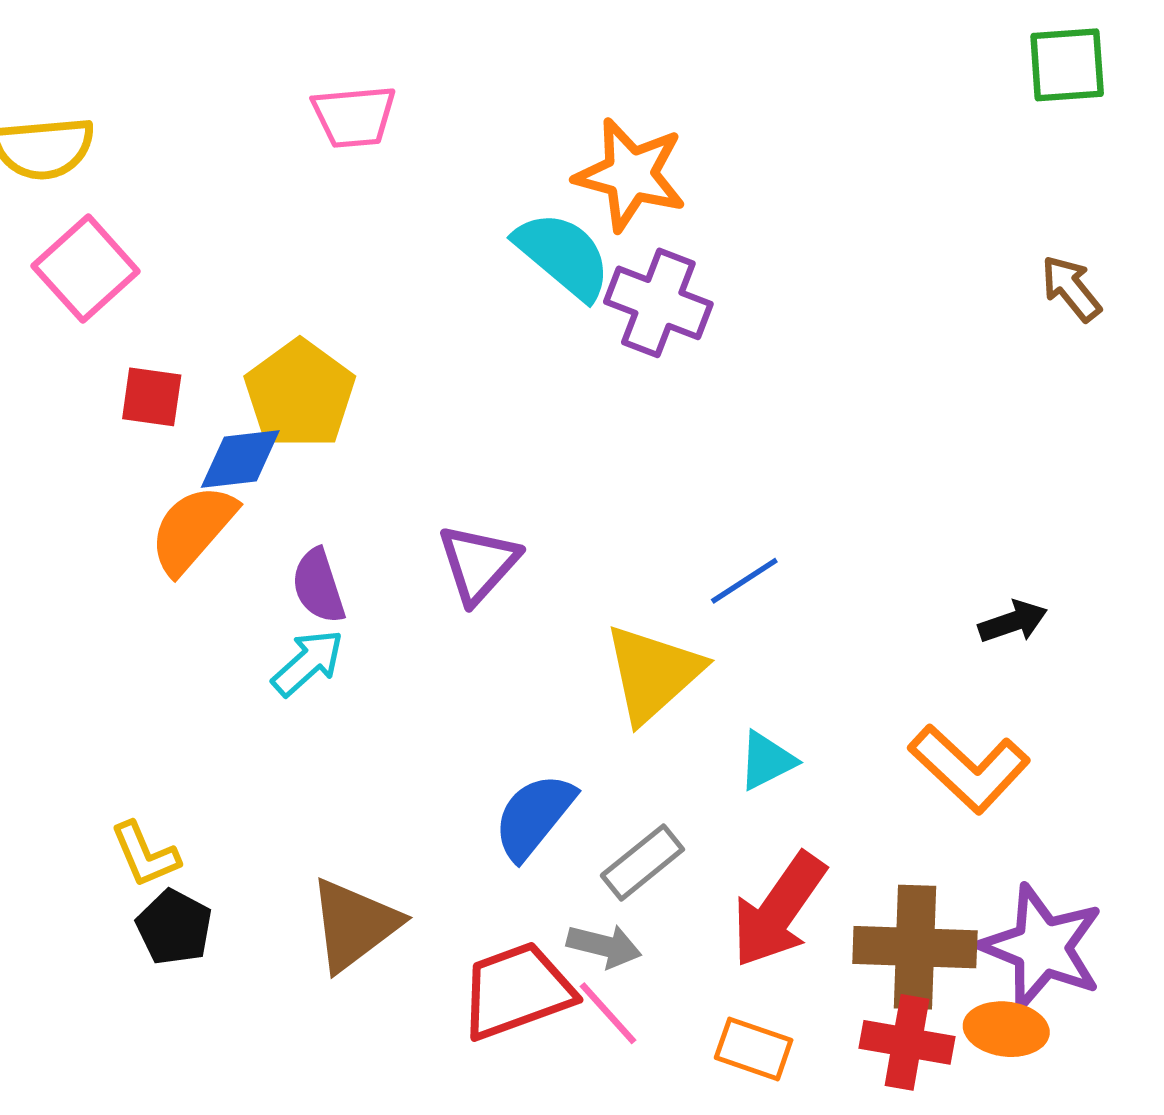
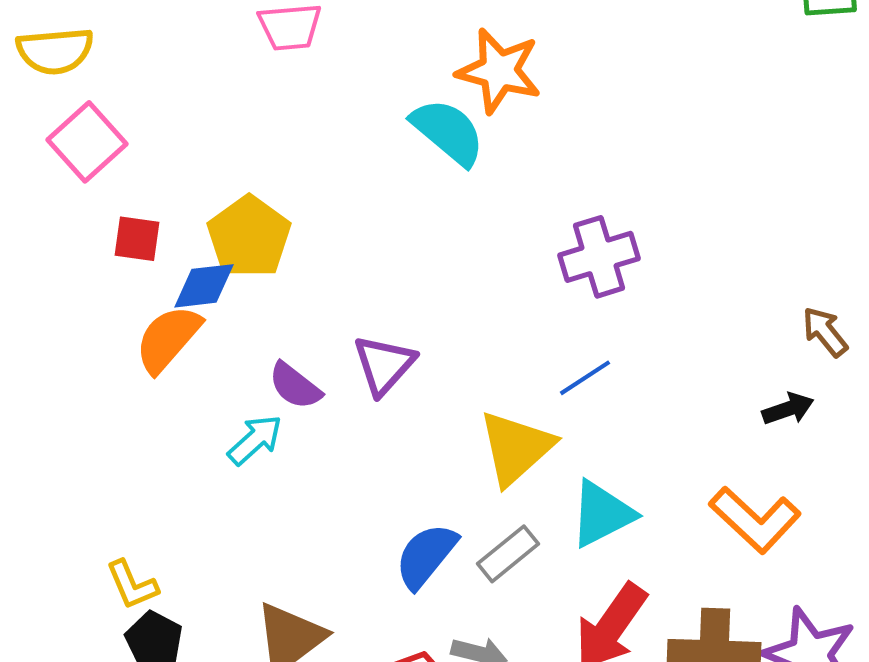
brown arrow: (1071, 288) -> (825, 332), moved
purple cross: (658, 303) -> (599, 257), moved, turned -38
purple semicircle: (318, 586) -> (295, 386), moved, turned -34
cyan triangle: (767, 761) -> (602, 514), size x1.5
gray rectangle: (642, 862) -> (508, 554), moved

